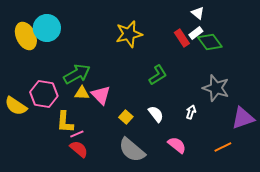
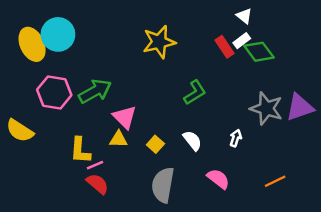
yellow triangle: (82, 93) -> (118, 139), moved
pink hexagon: (44, 94) -> (54, 92), moved
purple triangle: (243, 118) -> (300, 107), moved
gray semicircle: (132, 150) -> (163, 185), turned 60

